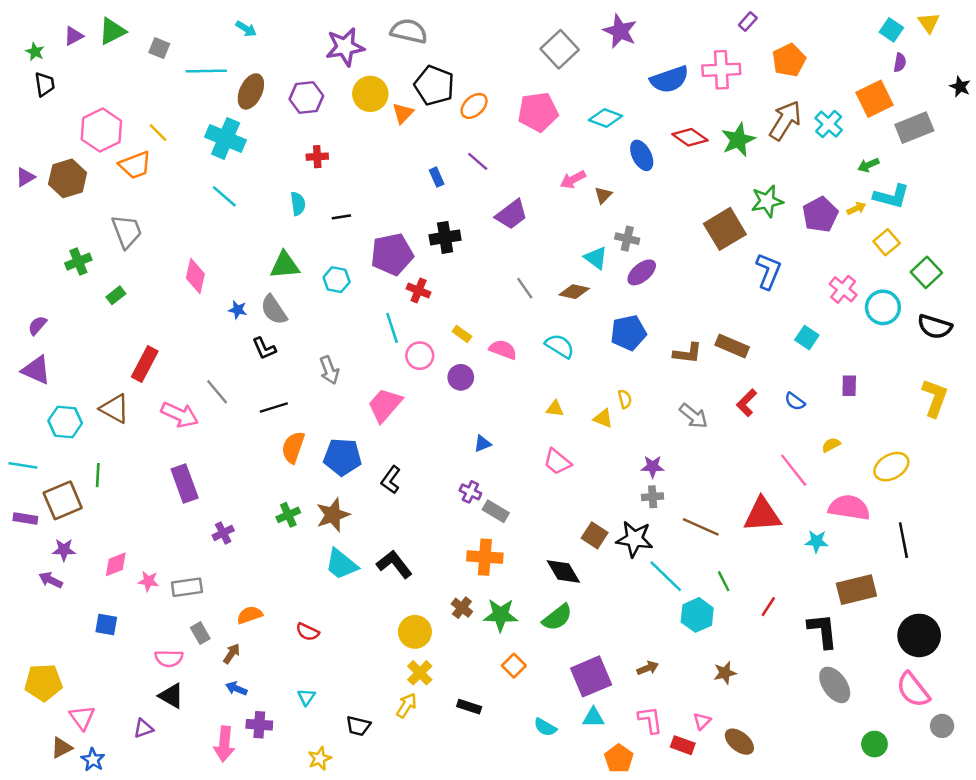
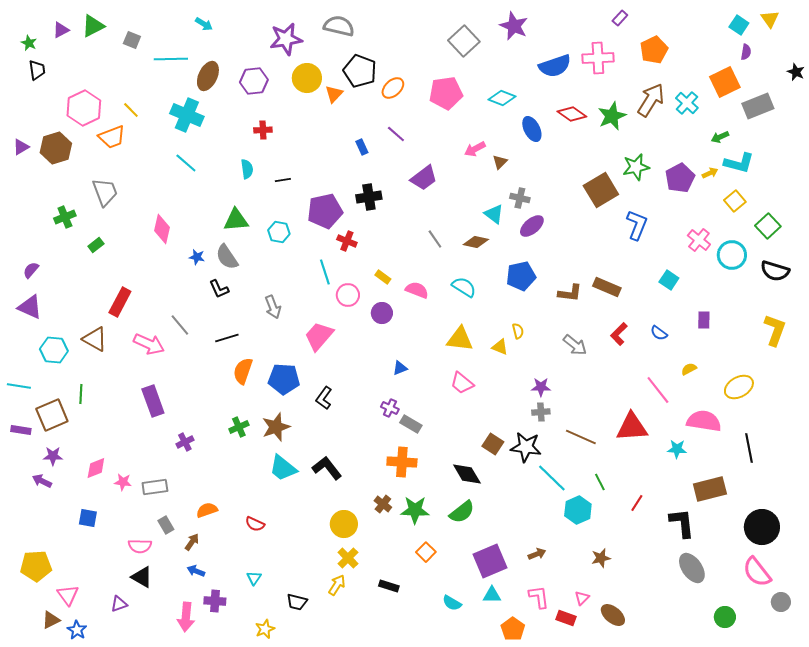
yellow triangle: (555, 409) -> (460, 339), size x1.8

